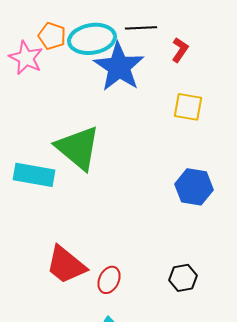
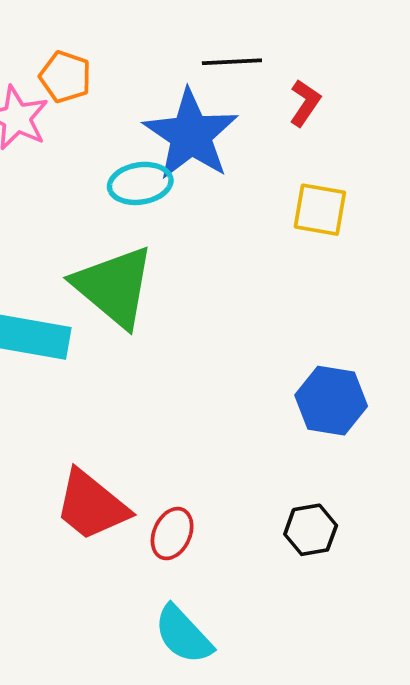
cyan ellipse: (92, 39) -> (140, 183), moved, size x0.7
blue hexagon: (194, 187) -> (331, 401), moved

